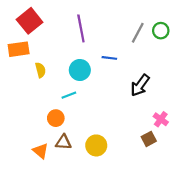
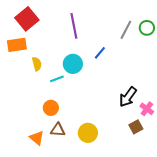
blue line: (109, 58) -> (100, 53), turned -56
black arrow: (140, 85) -> (128, 97), moved
cyan line: (69, 95) -> (57, 79), moved

